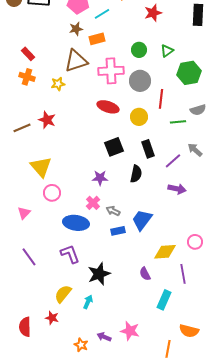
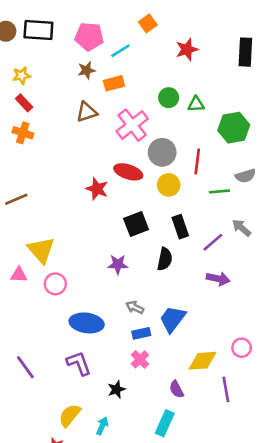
green triangle: (167, 51) -> (196, 104), moved, turned 32
brown triangle: (76, 61) -> (87, 112), size x0.7
pink cross: (111, 71) -> (132, 125), turned -35
gray circle: (140, 81) -> (162, 152), moved
yellow star: (58, 84) -> (21, 76), moved
red star: (47, 120) -> (97, 189), moved
pink cross: (93, 203) -> (140, 359), moved
pink triangle: (24, 213) -> (19, 275), moved, turned 48
black star: (99, 274) -> (117, 389), size x0.6
cyan rectangle: (164, 300) -> (165, 423), moved

